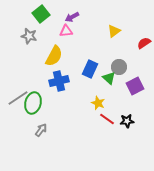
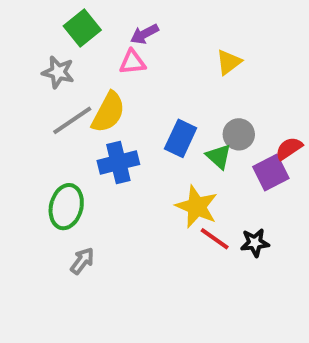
red semicircle: (144, 43) -> (289, 148), moved
gray line: (18, 98) -> (72, 120), moved
yellow star: (98, 103) -> (197, 207), size x1.5

